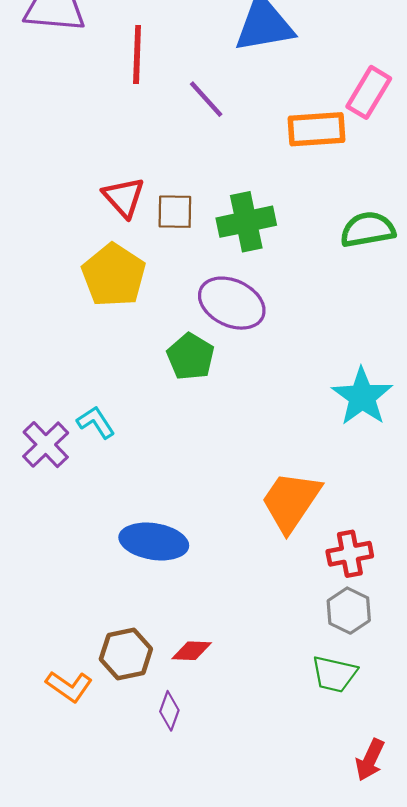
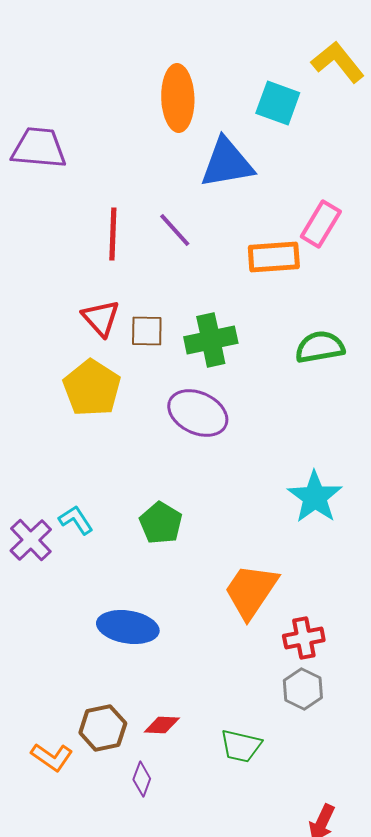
red line: (137, 55) -> (113, 234), moved
green pentagon: (191, 357) -> (161, 523), moved
green trapezoid: (334, 674) -> (241, 746), moved

